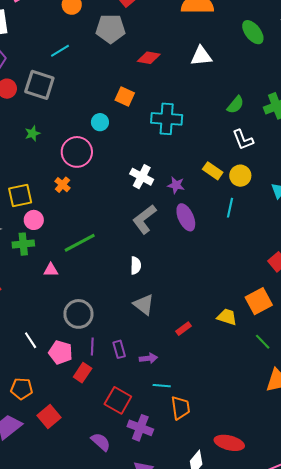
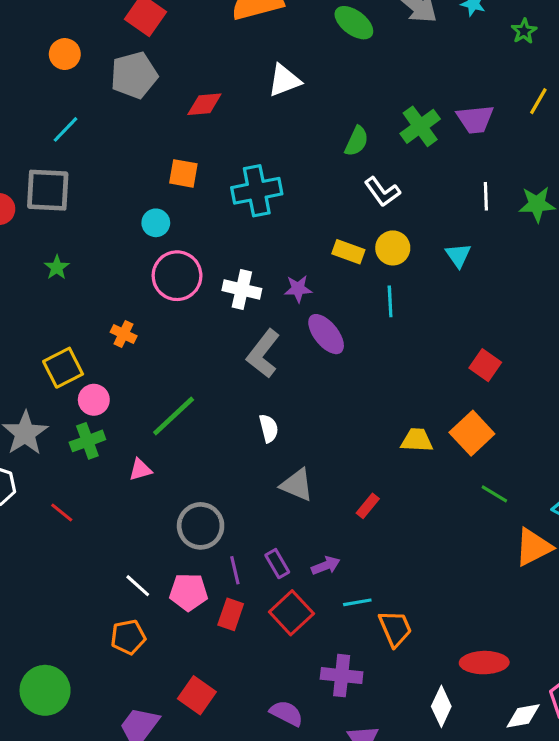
pink circle: (77, 152) -> (177, 276), moved
yellow trapezoid: (227, 317) -> (417, 440), moved
orange pentagon: (22, 389) -> (128, 637), moved
red square: (118, 400) -> (291, 613), moved, turned 32

